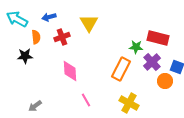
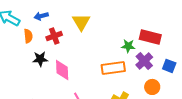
black star: (25, 56) -> (40, 59), moved
orange rectangle: (121, 69) -> (113, 68), turned 55
orange circle: (165, 81) -> (152, 87), moved

